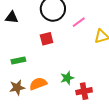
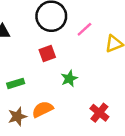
green star: (67, 78) -> (69, 79), moved
red cross: (84, 91) -> (99, 113), turned -35

